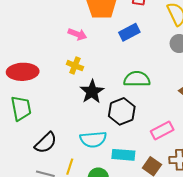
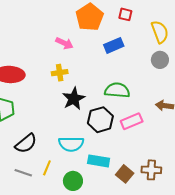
yellow cross: (75, 66) -> (60, 73), turned -35
pink rectangle: (162, 131) -> (132, 121), moved

